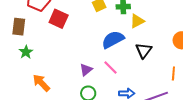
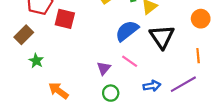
brown rectangle: (19, 27) -> (24, 35), turned 48
black triangle: (144, 50) -> (162, 37), size x1.4

